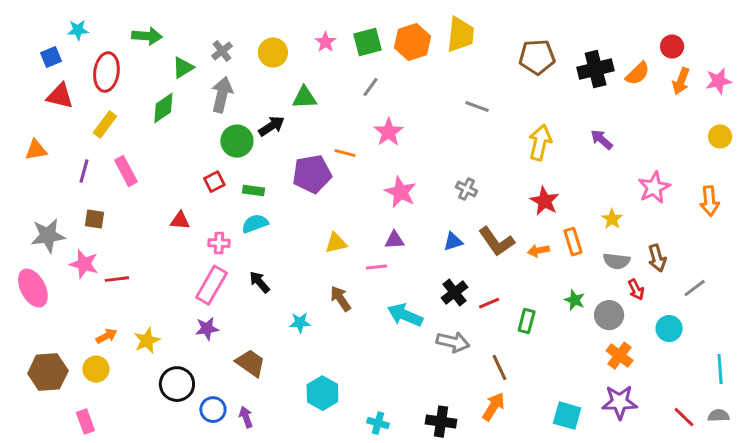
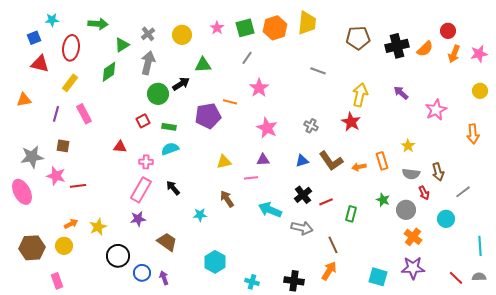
pink star: (654, 188) -> (436, 110), moved
red star: (545, 201) -> (351, 122), moved

